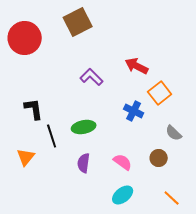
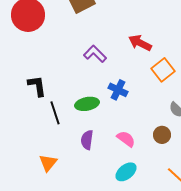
blue cross: (134, 111) -> (118, 90), moved
orange triangle: (26, 157) -> (48, 163), moved

